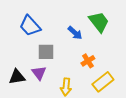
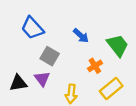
green trapezoid: (99, 22) -> (118, 45), moved
gray square: (46, 52) -> (50, 56), turned 30

